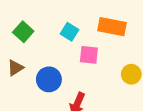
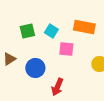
green square: (23, 32) -> (27, 31), moved, turned 35

